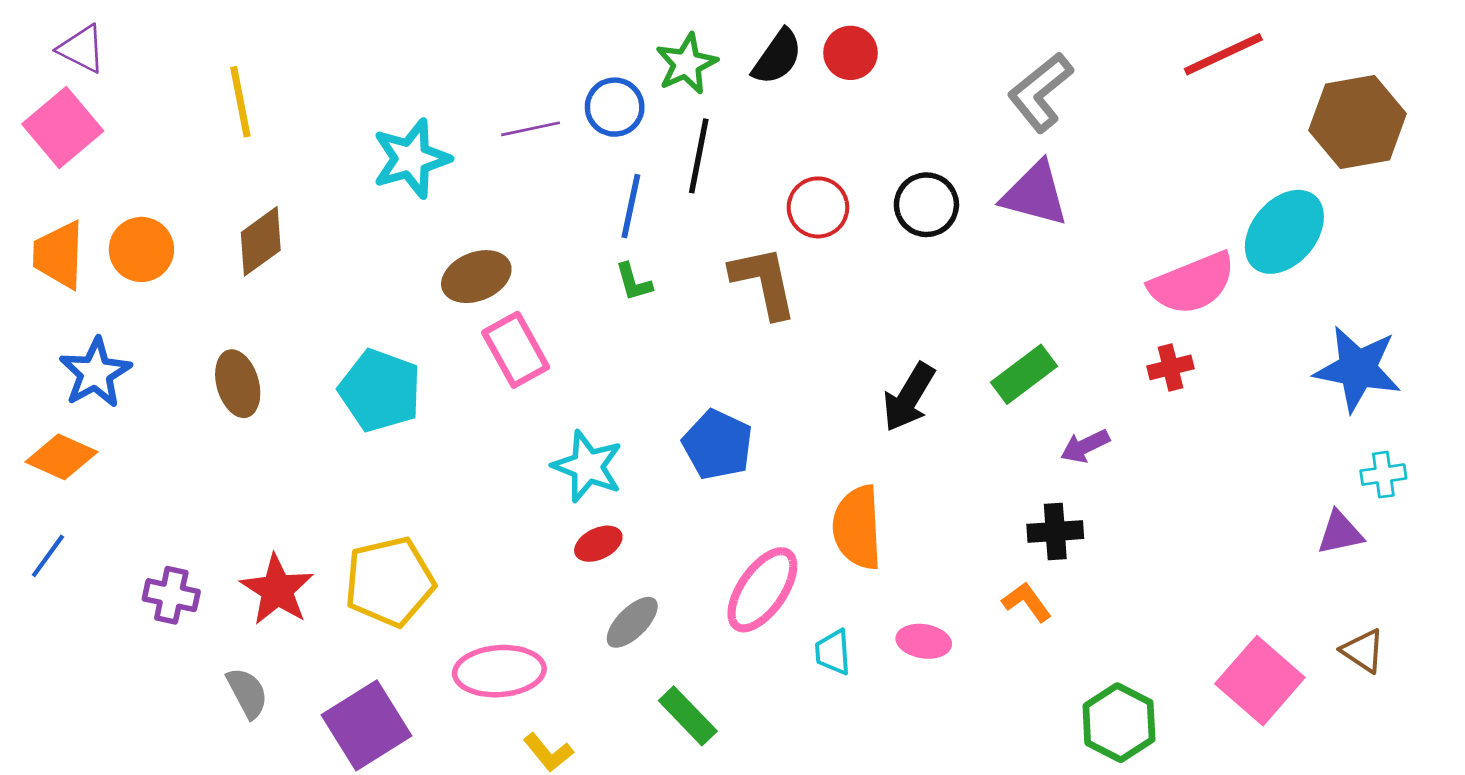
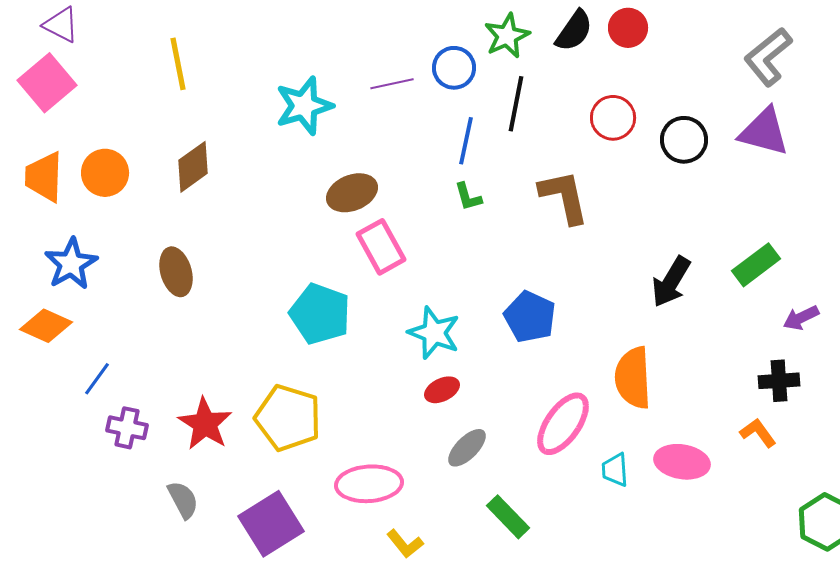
red circle: (818, 207) -> (613, 118), moved
cyan pentagon: (380, 390) -> (320, 314), moved
blue line: (48, 556) -> (97, 379), moved
yellow pentagon: (390, 582) -> (288, 418), turned 30
pink ellipse: (924, 641) -> (682, 462), size x1.4

